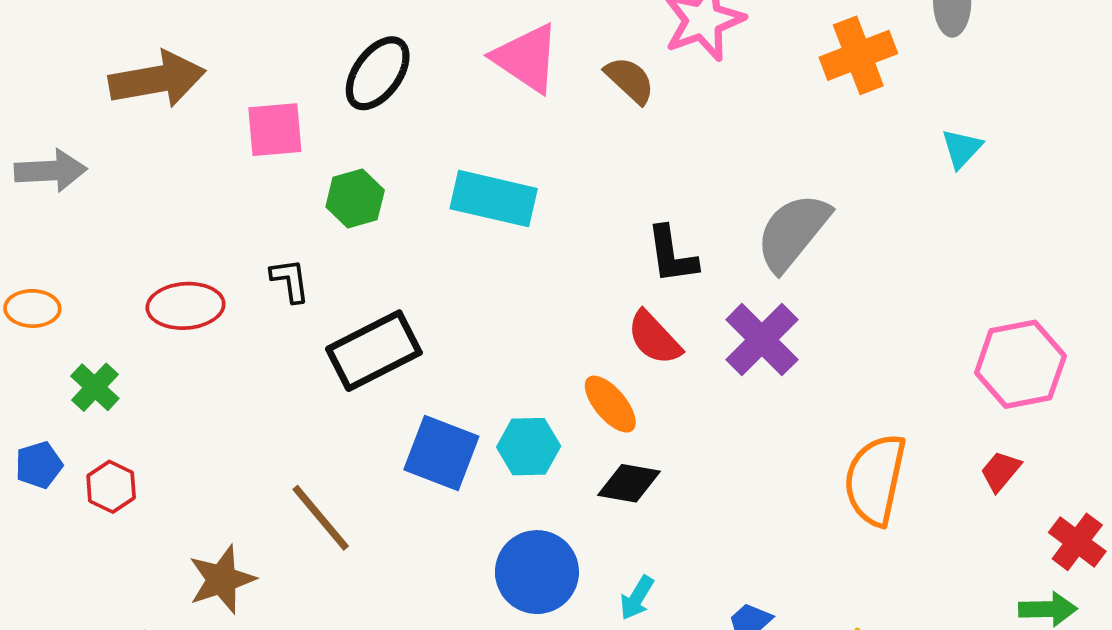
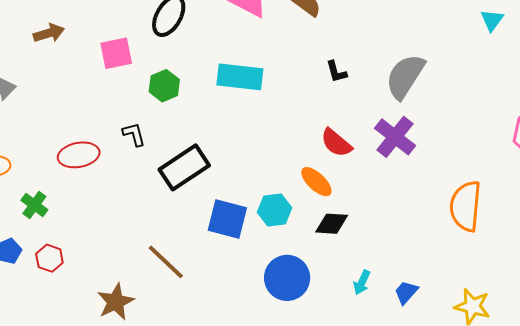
brown arrow: (157, 79) -> (49, 33), size x0.6
black L-shape: (672, 255) -> (336, 72), moved, size x0.7
cyan arrow: (637, 598) -> (362, 282), moved

